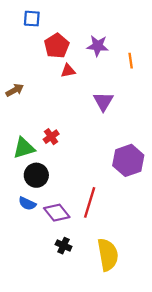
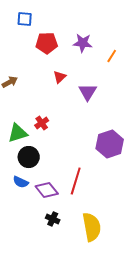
red pentagon: (57, 46) -> (47, 43), turned 30
orange line: (131, 61) -> (112, 56), turned 40
red triangle: (68, 71) -> (60, 77), moved, turned -32

